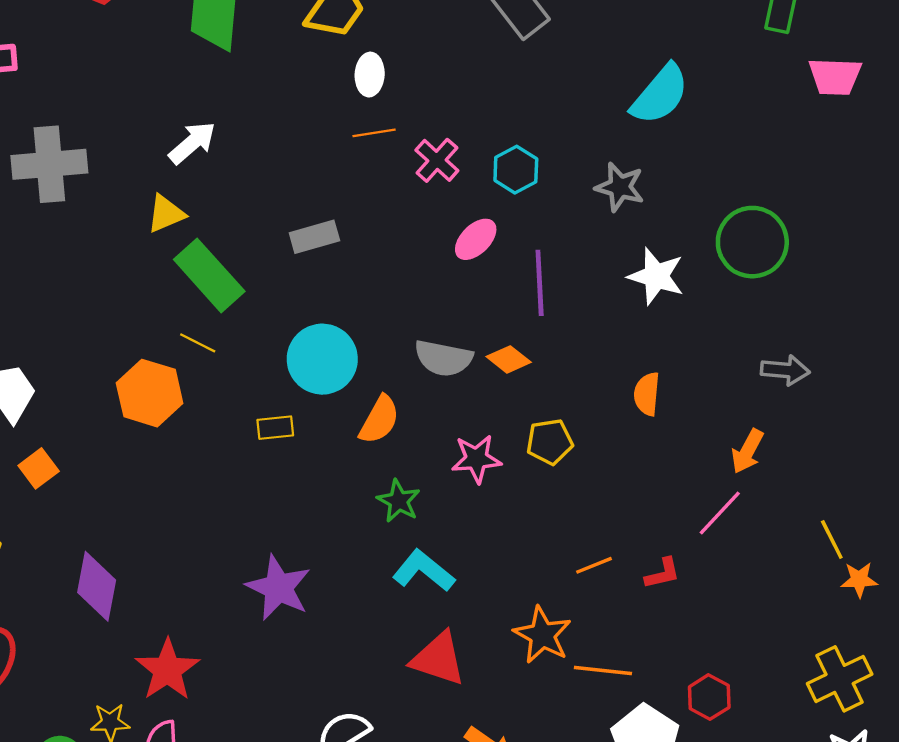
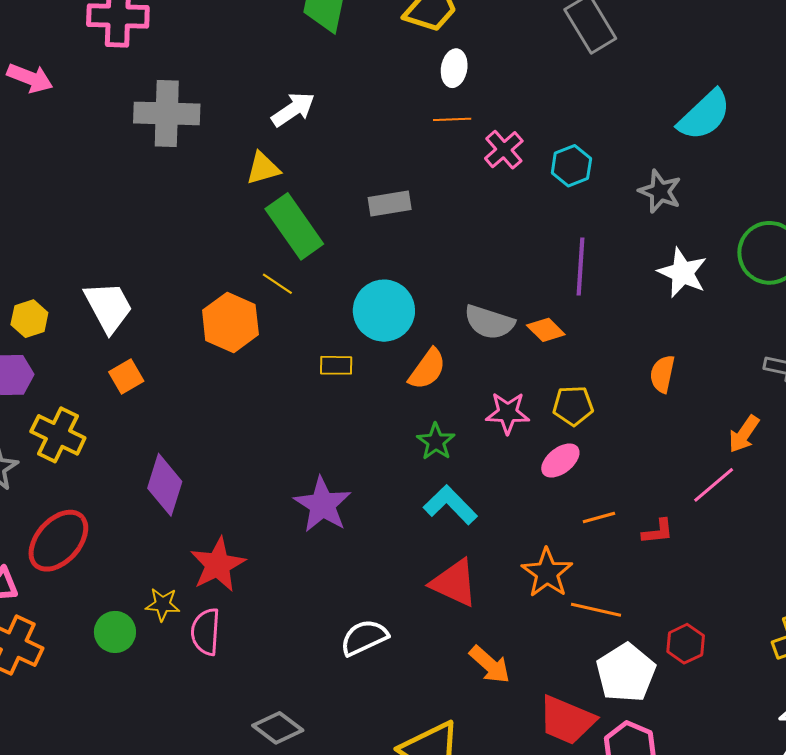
pink ellipse: (476, 239) -> (560, 461), moved

